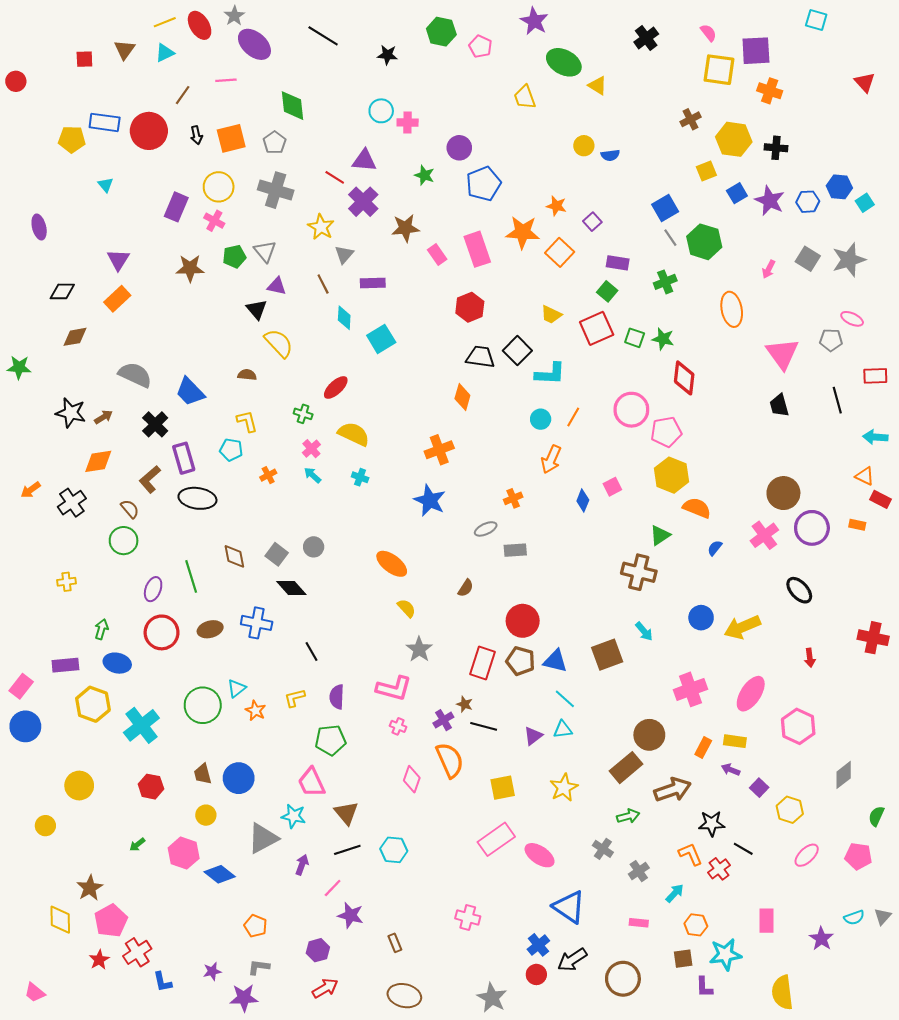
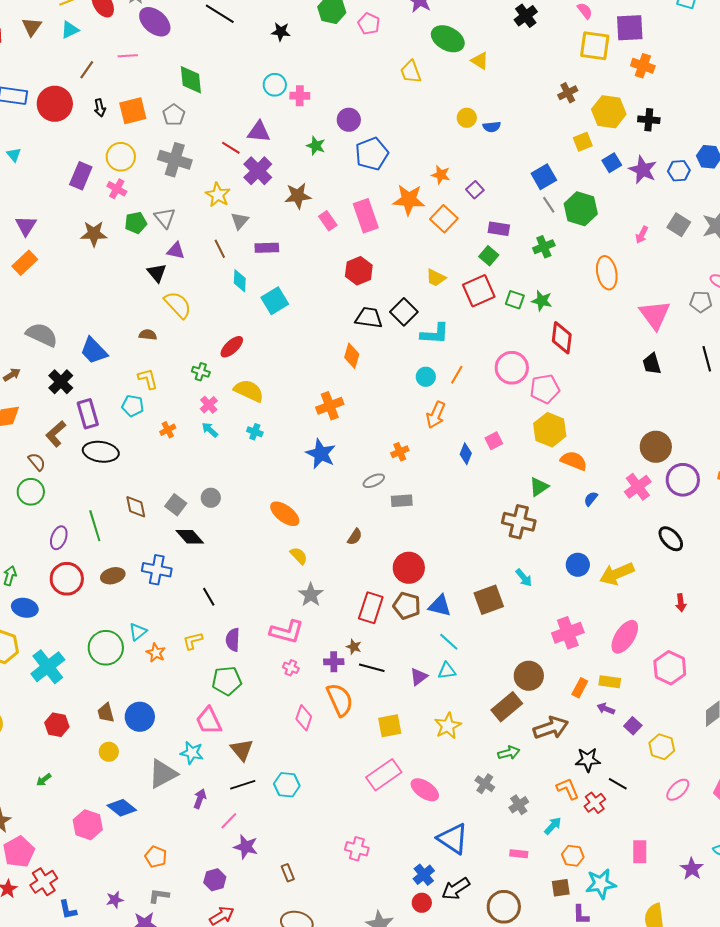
purple cross: (443, 720) -> (334, 662), turned 30
pink hexagon: (184, 853) -> (88, 825), moved

